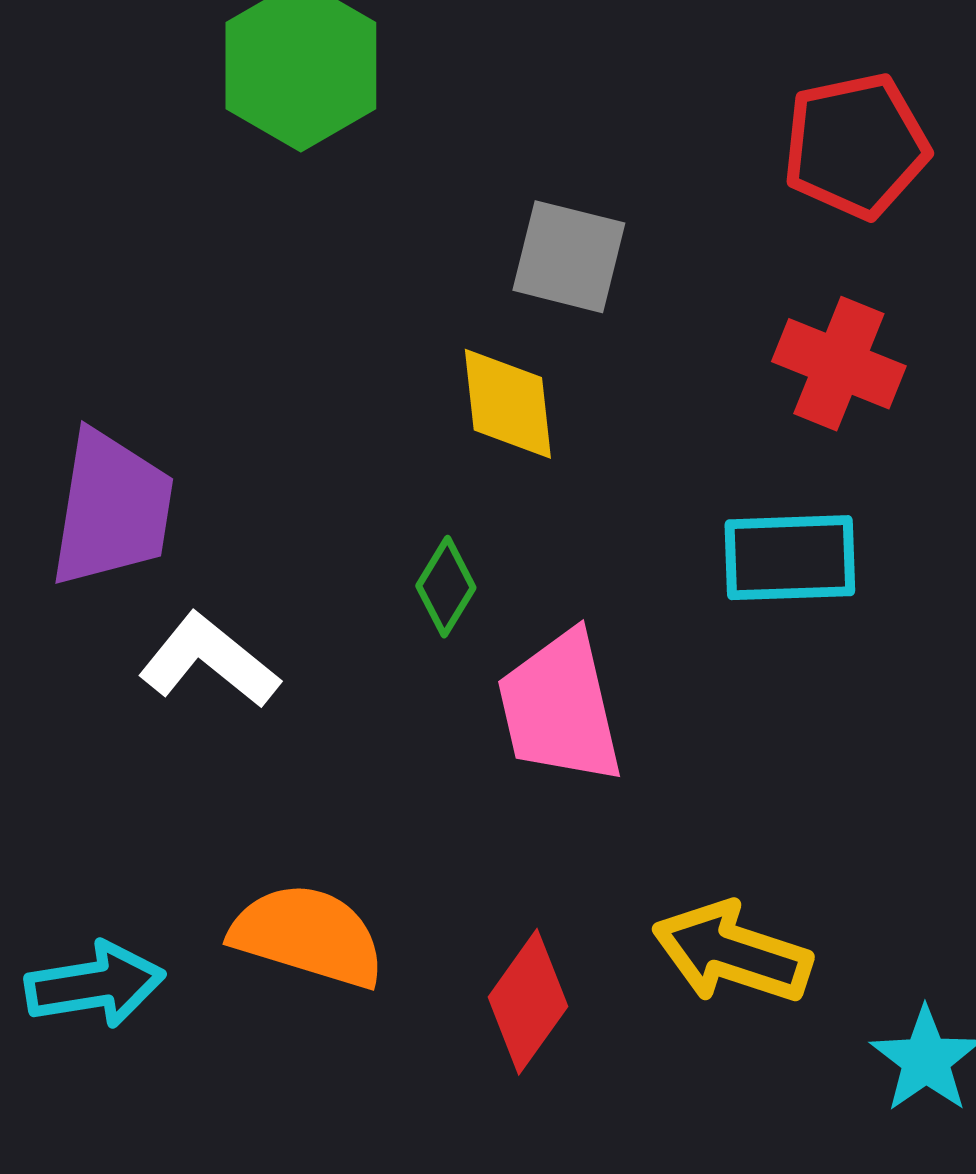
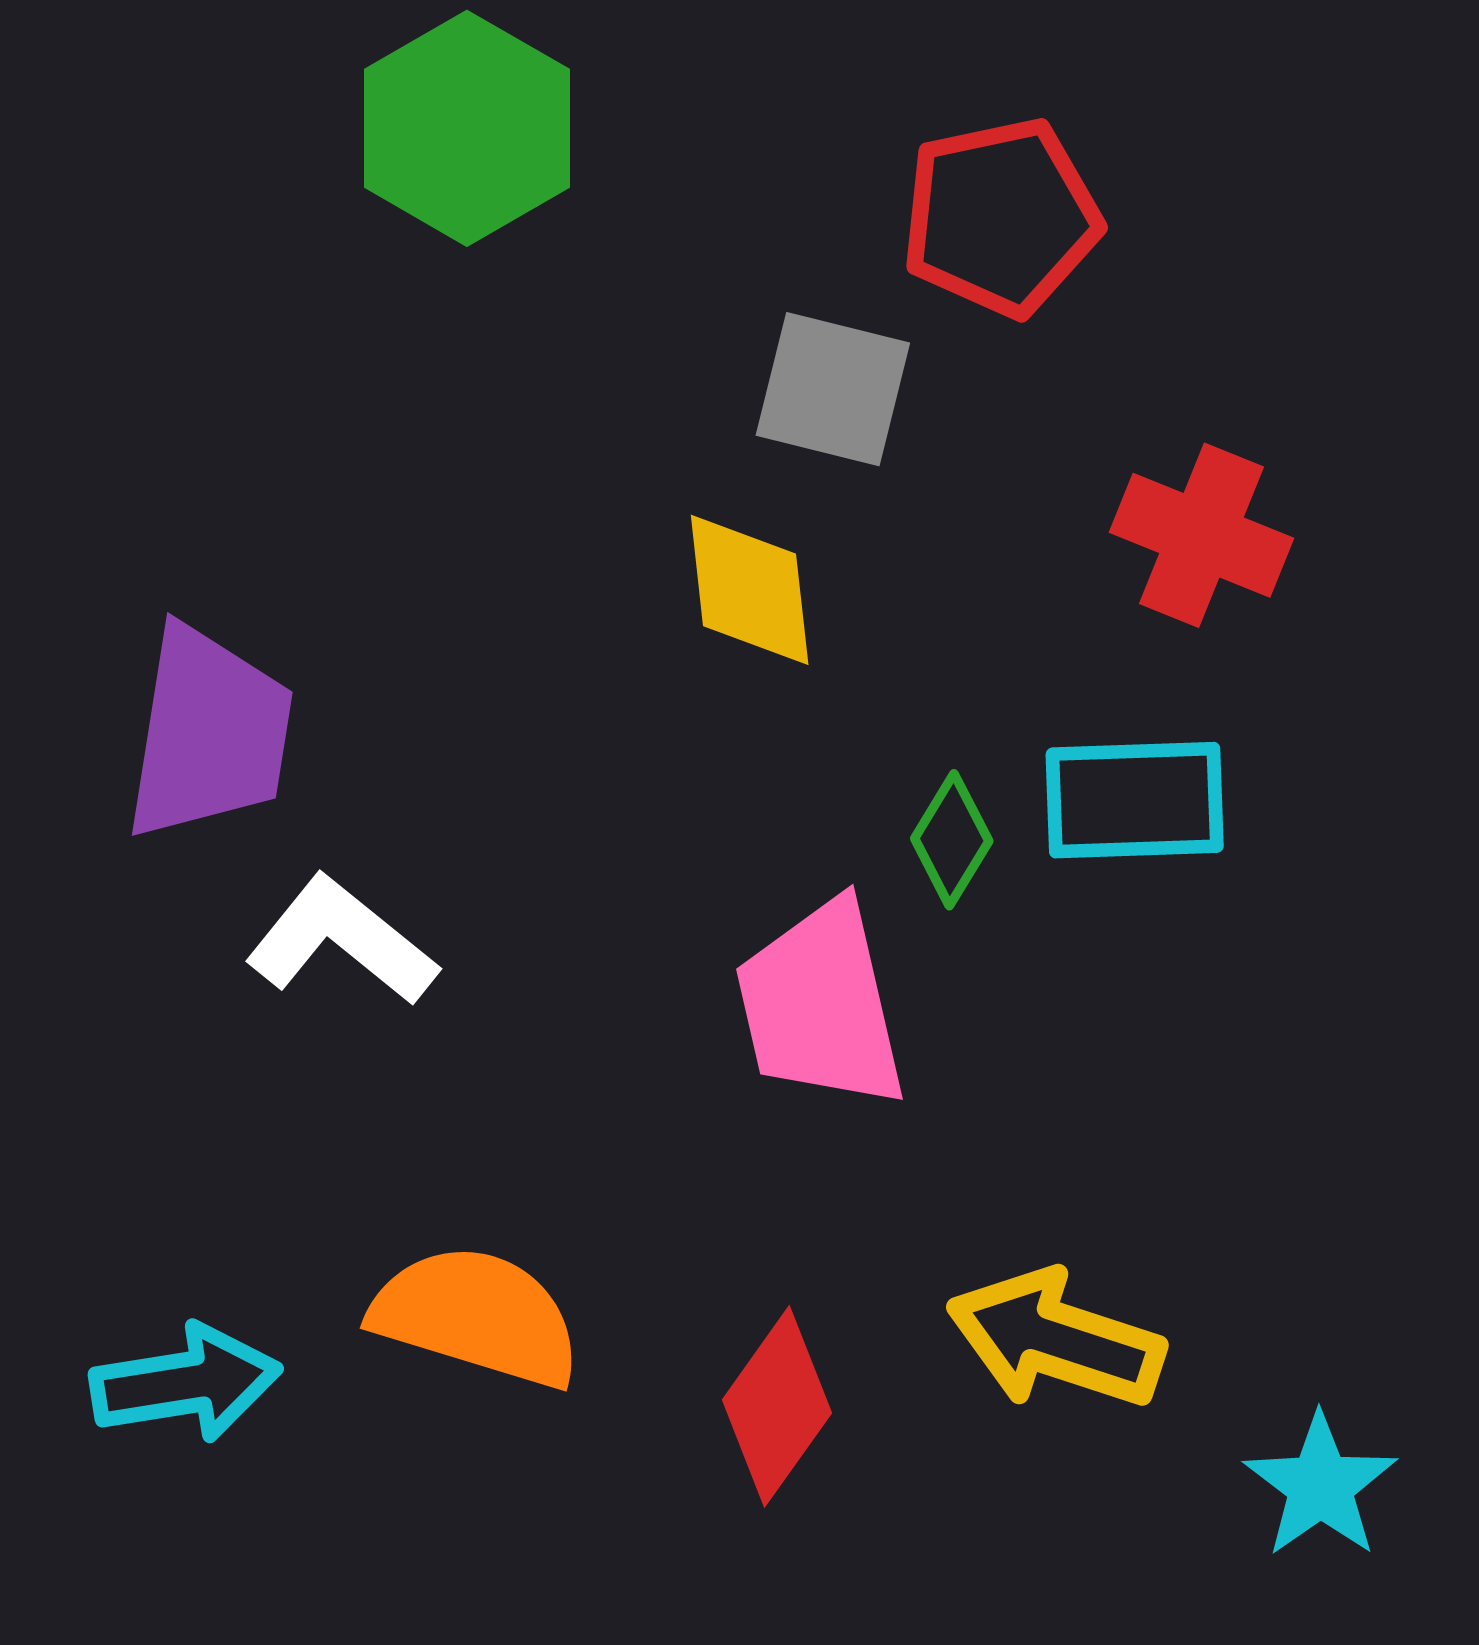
red pentagon: (856, 146) -> (1001, 217), moved
green diamond: (446, 587) -> (952, 840), moved

